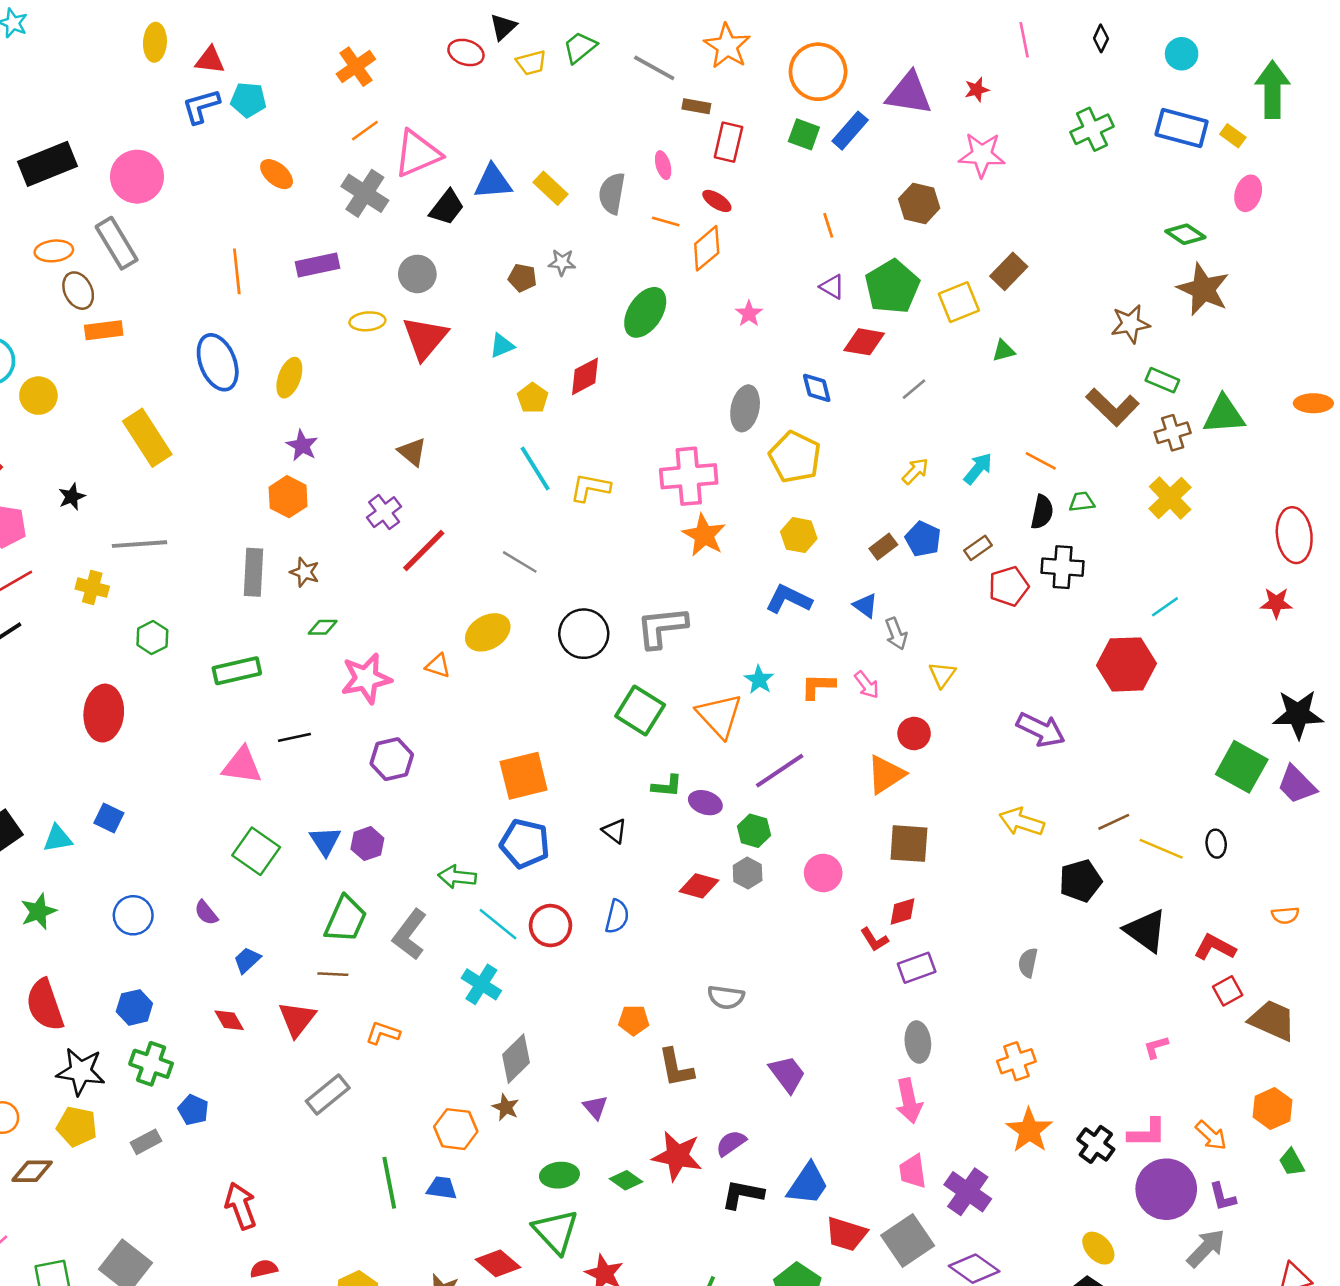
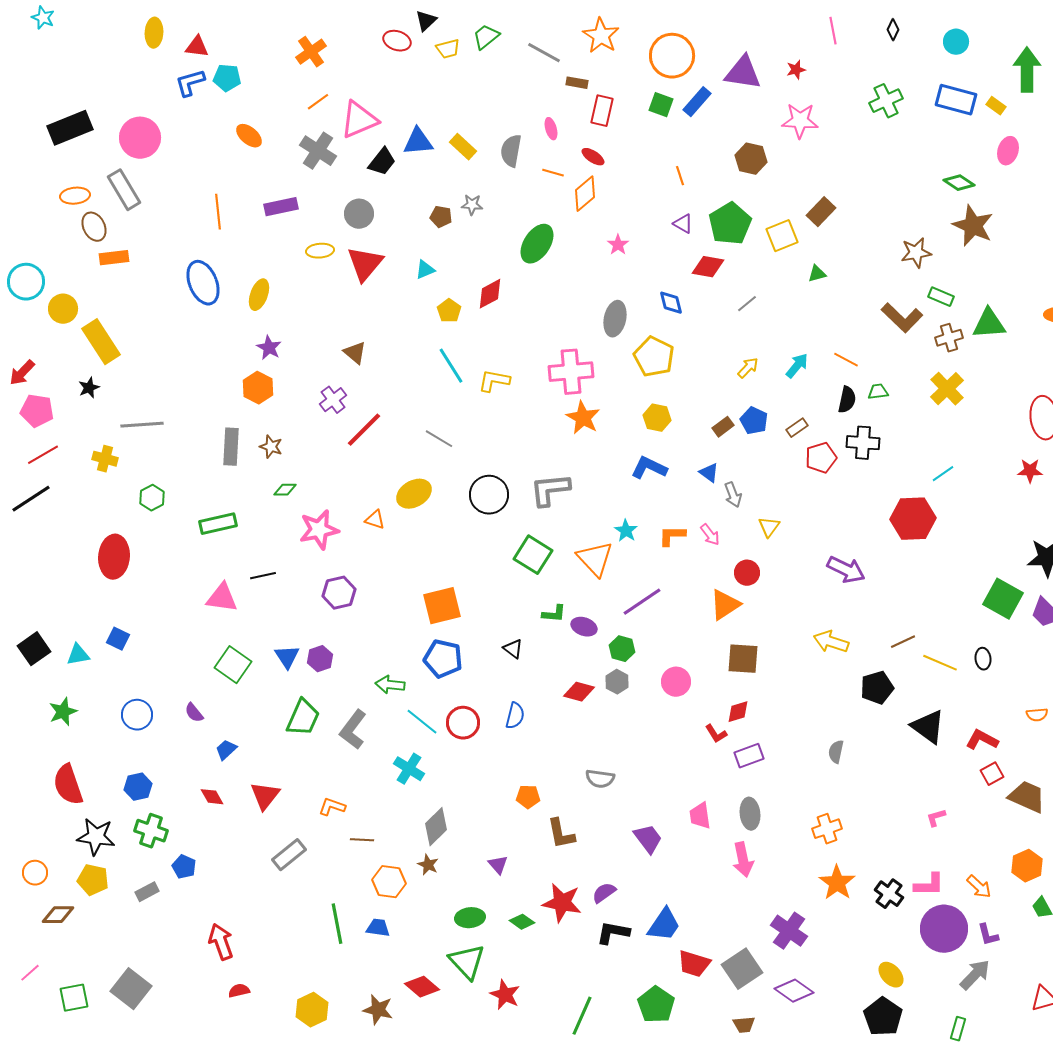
yellow rectangle: (147, 438) -> (101, 342), moved
brown line: (333, 974) -> (362, 840), moved
pink trapezoid: (913, 1171) -> (700, 816), moved

